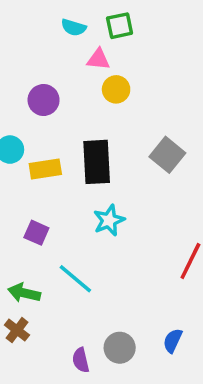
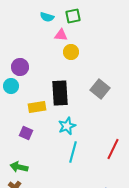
purple circle: (44, 100) -> (20, 67), moved
yellow rectangle: (45, 169) -> (37, 107), moved
cyan line: (75, 279) -> (73, 152), moved, turned 65

